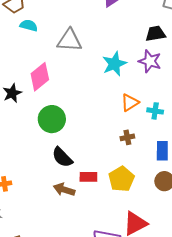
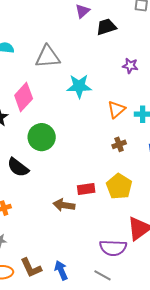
black trapezoid: (155, 34) -> (106, 27), moved
purple star: (150, 61) -> (130, 66), size x0.7
cyan star: (114, 64) -> (79, 86), moved, turned 30
black semicircle: (62, 157) -> (18, 167), moved

